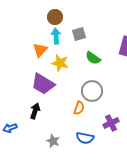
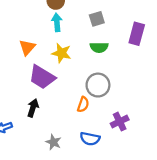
gray square: (79, 34) -> (97, 19), moved
orange triangle: (40, 50) -> (27, 47), moved
green semicircle: (93, 58) -> (99, 47), turned -35

